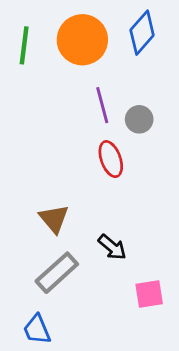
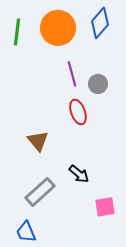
brown triangle: (54, 219) -> (38, 141), moved

